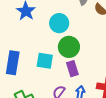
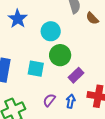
purple rectangle: (72, 69) -> (76, 75), moved, turned 63

